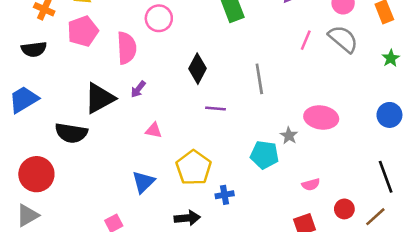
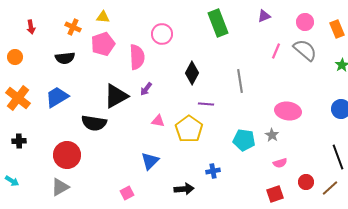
gray star: (289, 136) -> (272, 135), moved
yellow pentagon: (194, 168) -> (189, 129), moved

